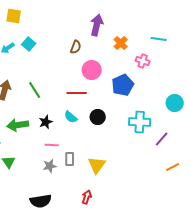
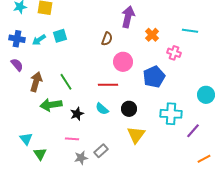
cyan square: (29, 44) -> (60, 36), turned 32
green arrow: (18, 125) -> (51, 105), moved
pink line: (52, 145) -> (72, 139), moved
gray rectangle: (70, 159) -> (101, 151), turned 48
yellow triangle: (97, 165) -> (136, 135), moved

